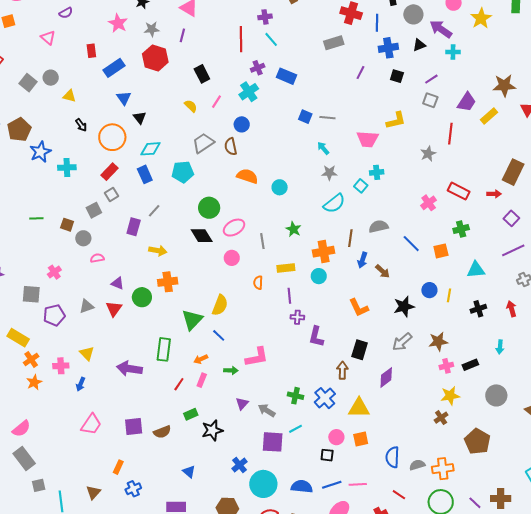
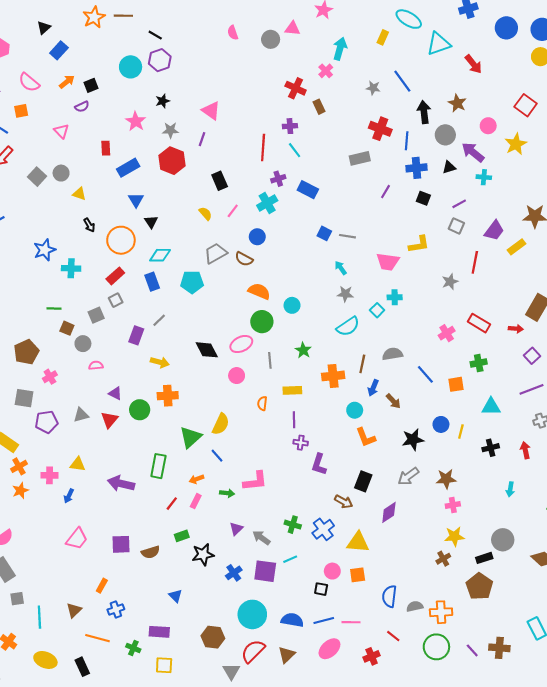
brown pentagon: (19, 130) -> (26, 352), moved
brown semicircle: (231, 147) -> (244, 259), turned -54
green circle: (209, 208) -> (262, 322), moved
green line: (36, 218) -> (54, 308), moved
cyan circle: (319, 276) -> (355, 410), moved
yellow triangle: (87, 353) -> (78, 464), turned -42
black rectangle: (470, 365) -> (484, 558), moved
brown arrow: (342, 370) -> (344, 502), turned 114
blue cross: (240, 465) -> (234, 573), moved

